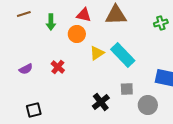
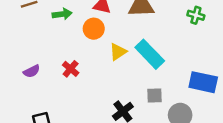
green arrow: (51, 22) -> (62, 14), turned -98
green cross: (161, 23) -> (196, 15), turned 32

